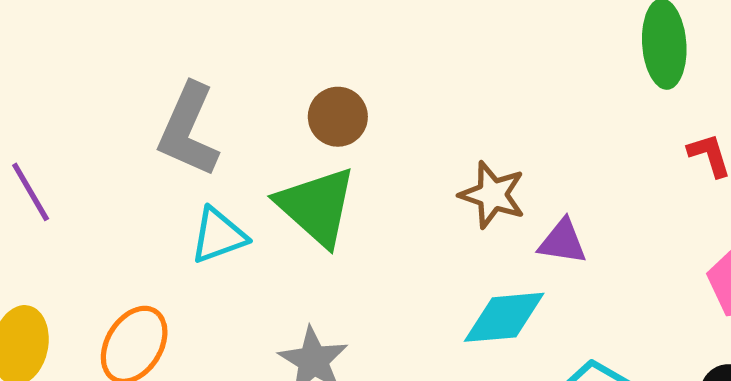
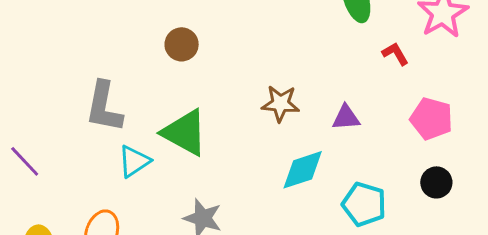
brown circle: (338, 117) -> (182, 44), moved
purple triangle: (562, 242) -> (346, 118), moved

